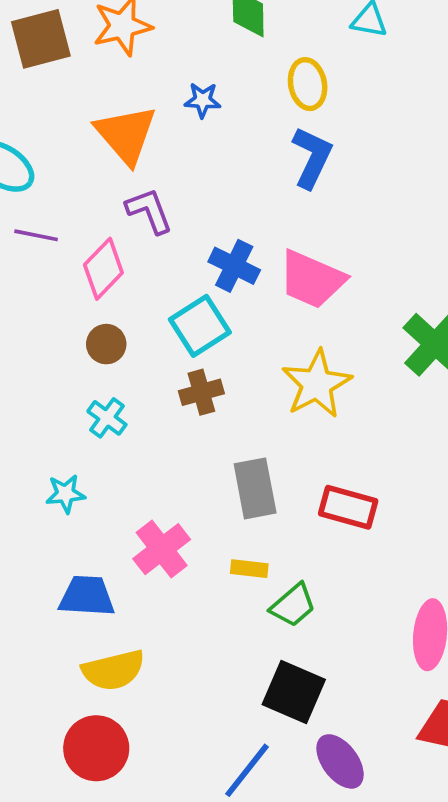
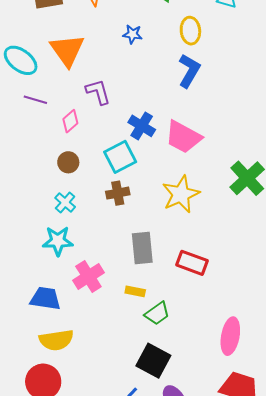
orange triangle: (126, 134) -> (67, 50), moved
pink diamond: (103, 269) -> (70, 121), size x0.7
cyan star: (65, 494) -> (58, 241), moved, size x1.4

